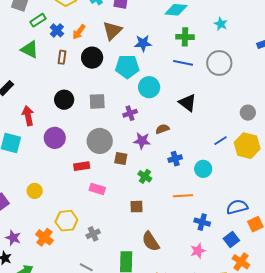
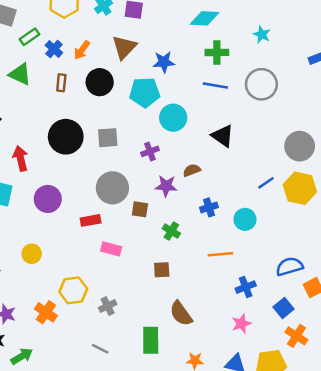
black circle: (64, 100) -> (66, 137), size x1.4
gray circle: (248, 113) -> (300, 146), size x1.5
purple circle: (55, 138) -> (48, 199), moved
blue cross: (202, 222) -> (246, 287), turned -35

